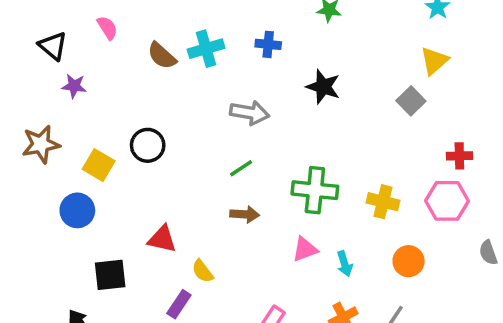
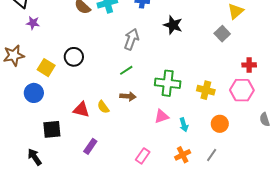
gray arrow: (250, 113) -> (131, 39), turned -80
yellow semicircle: (203, 271) -> (103, 107), moved

